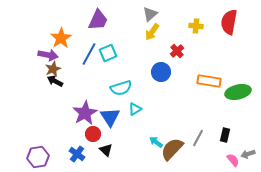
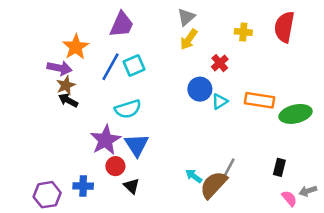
cyan semicircle: (121, 88) -> (128, 109), moved
cyan triangle: (135, 109) -> (220, 102), moved
gray line: (198, 138) -> (228, 169), moved
blue cross: (77, 154) -> (83, 186), moved, turned -35

